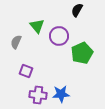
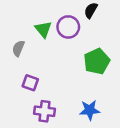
purple circle: (59, 36) -> (68, 27), moved
blue star: (61, 94) -> (90, 110), moved

